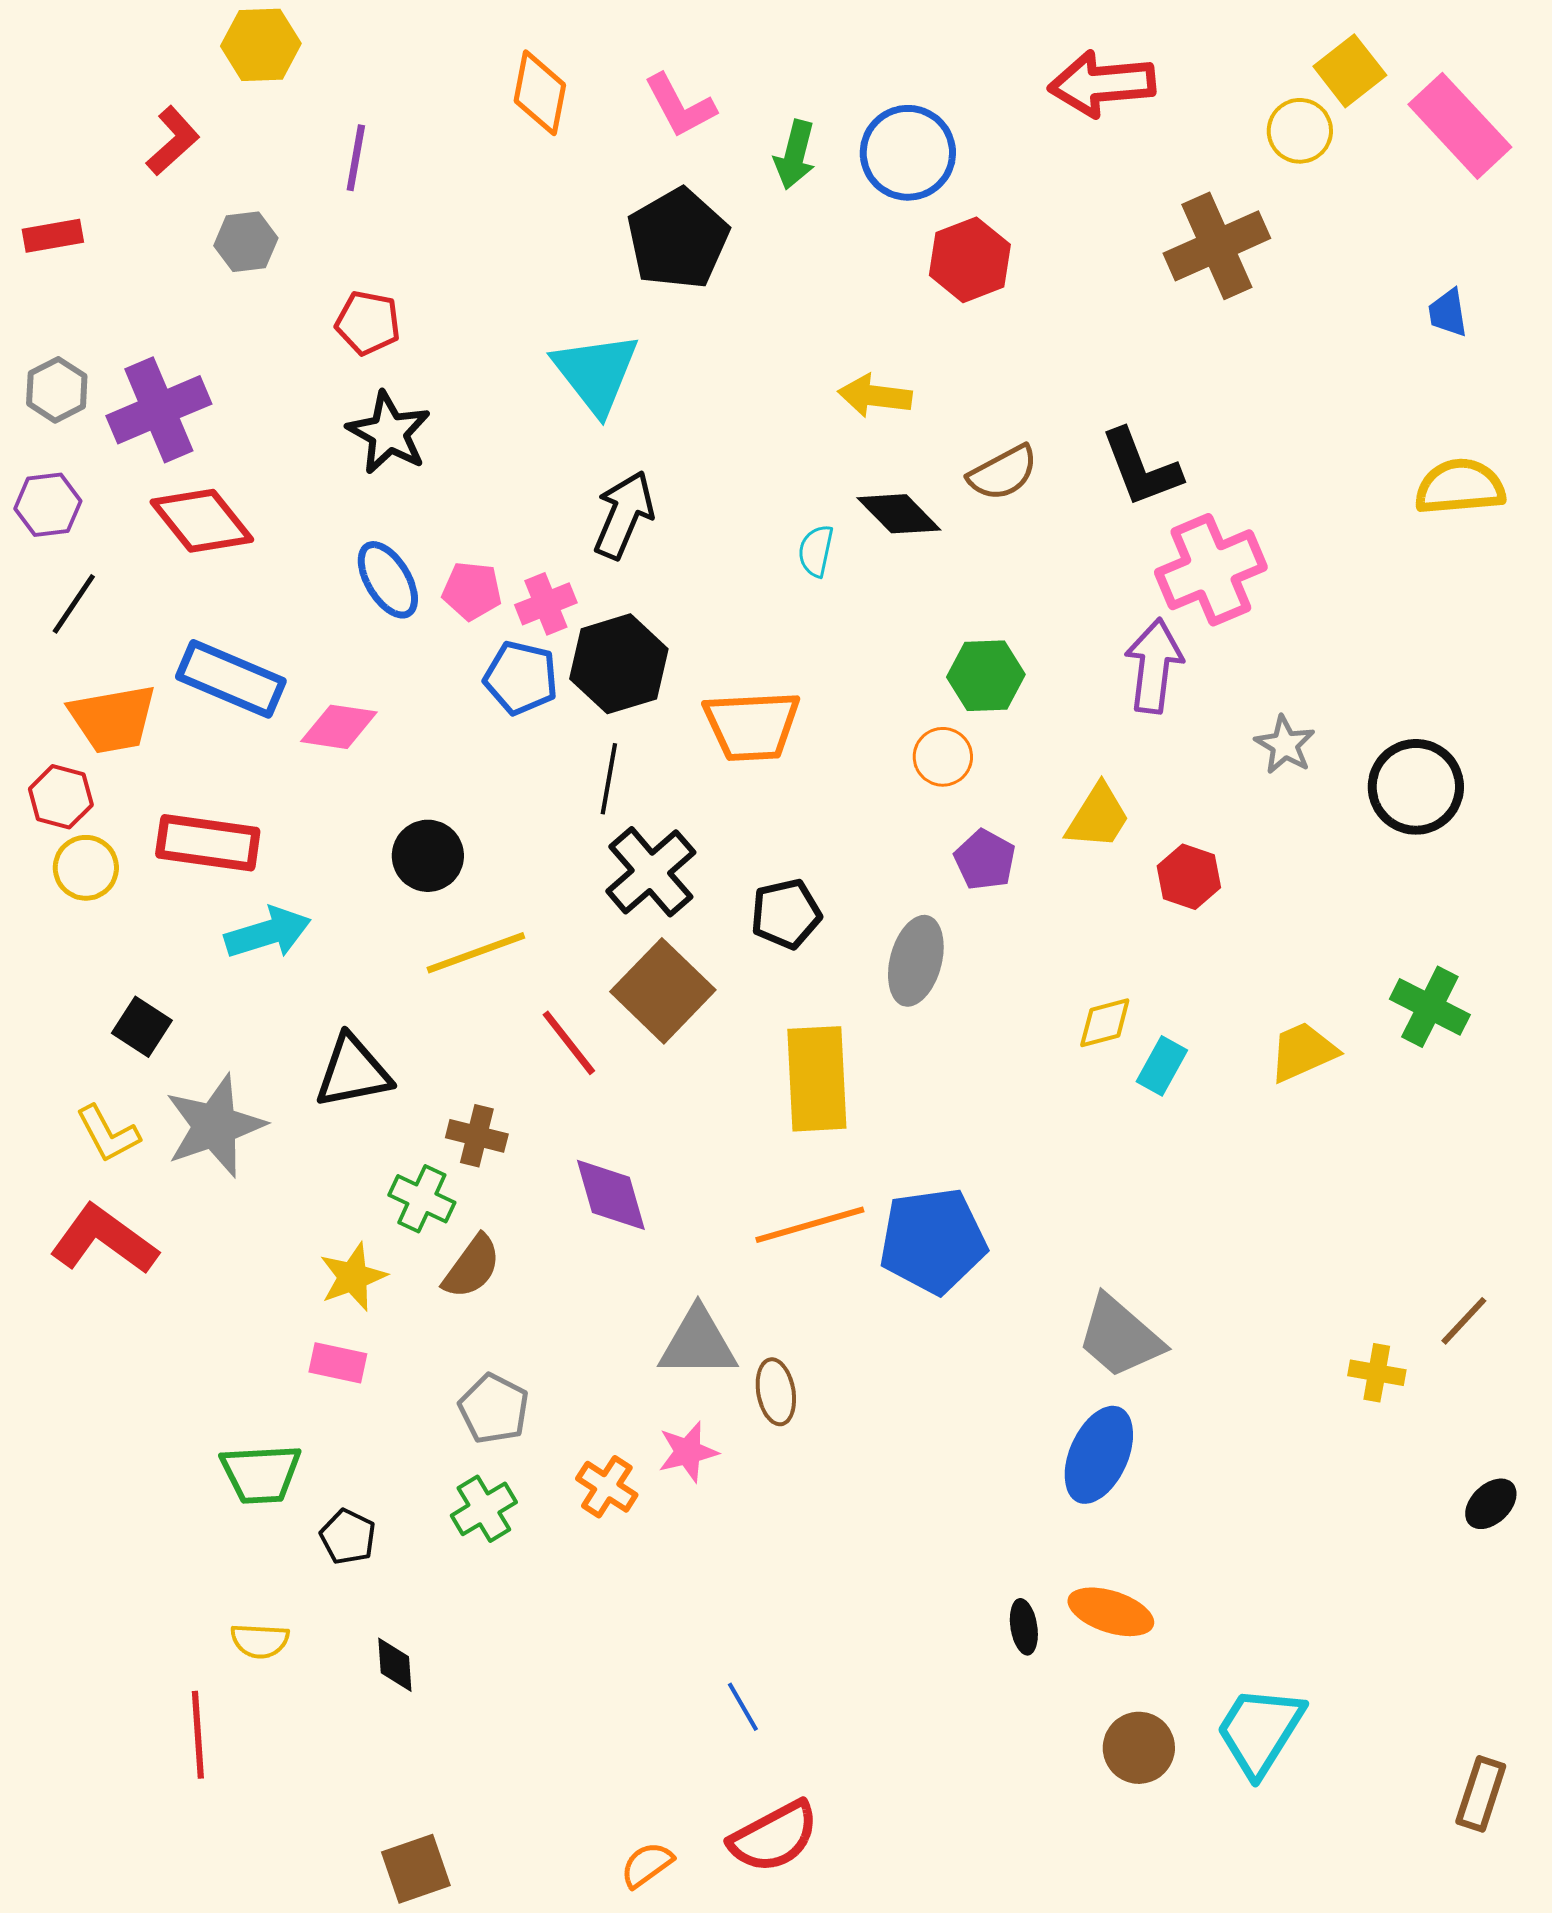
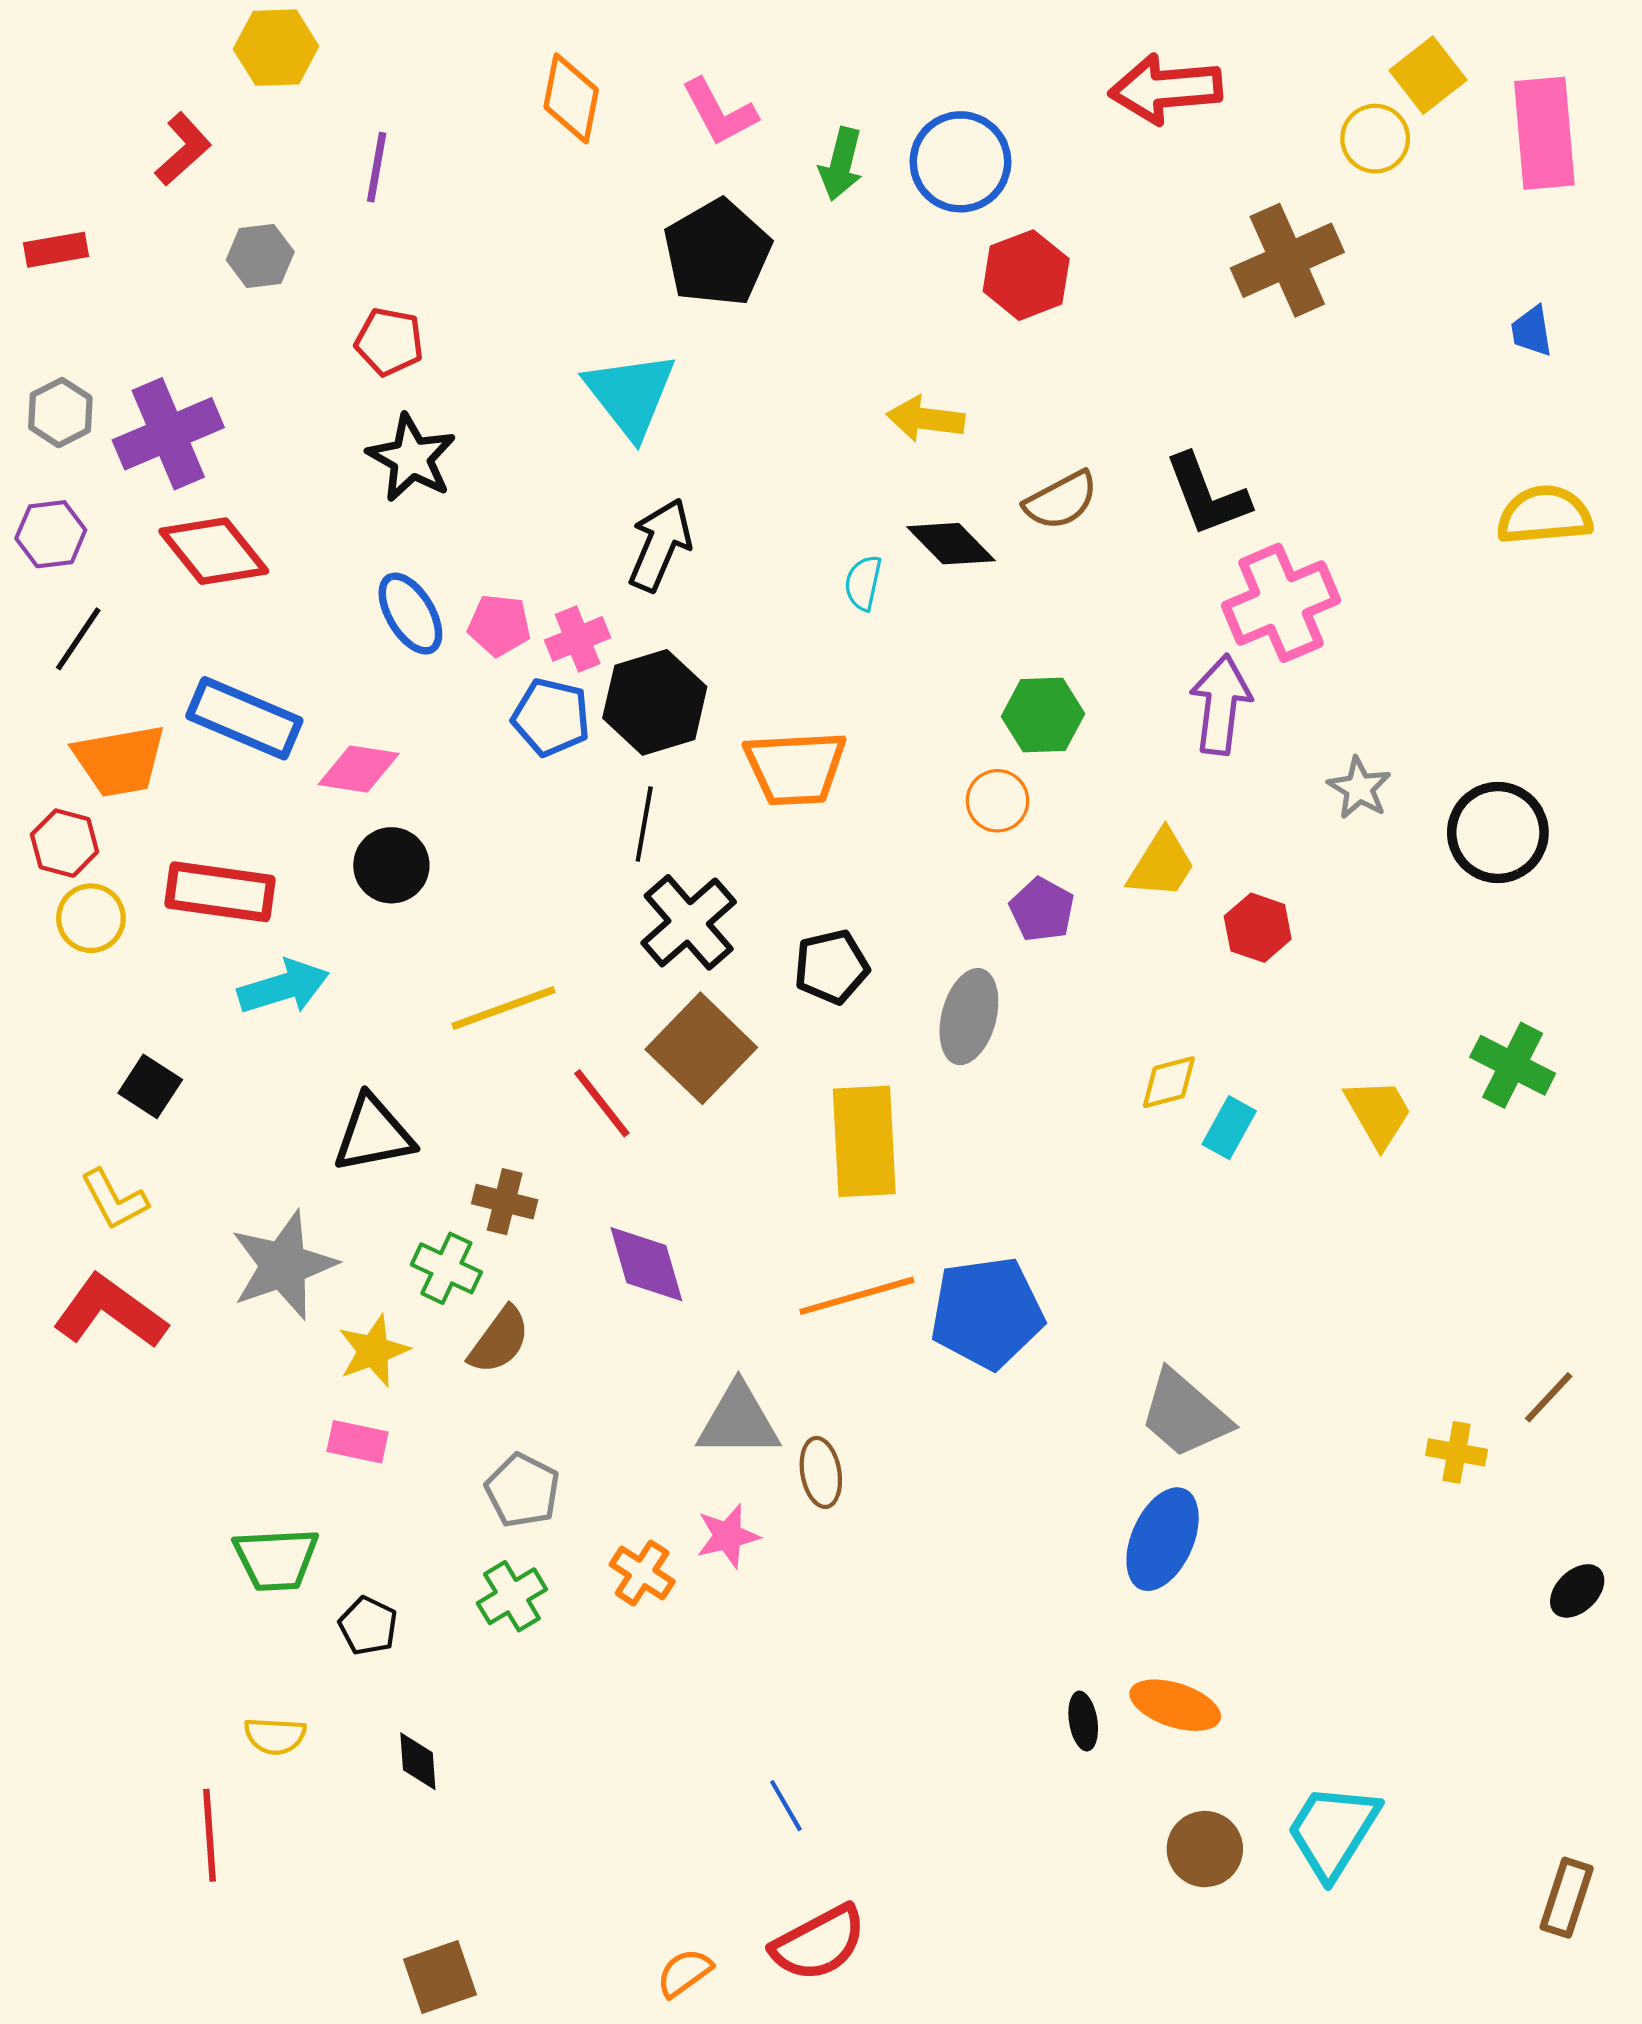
pink rectangle: (1460, 126) -> (1544, 133), turned 38
black circle: (428, 856) -> (391, 865), moved
yellow trapezoid: (1303, 1052) -> (1378, 1113), turned 84
gray star: (215, 1126) -> (283, 1265), moved

